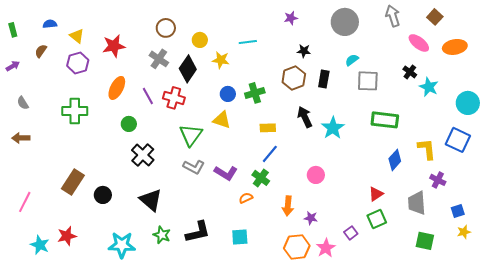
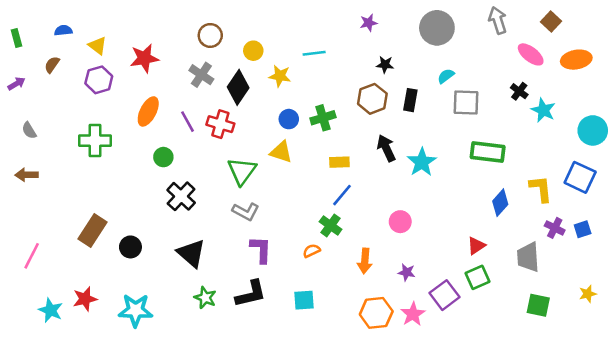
purple L-shape: (226, 173) -> (261, 250), moved, turned -120
blue square: (458, 211) -> (583, 229), moved
purple star: (311, 218) -> (407, 272), moved
purple square: (351, 233) -> (445, 295), size x1.6
cyan star: (122, 245) -> (136, 310), moved

